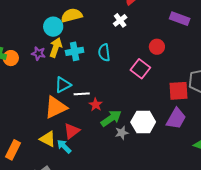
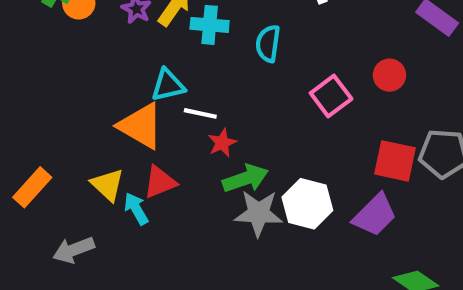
red circle: (157, 47) -> (389, 75), moved
orange triangle: (56, 107) -> (141, 126), turned 40
gray star: (122, 133) -> (258, 213), size x1.6

